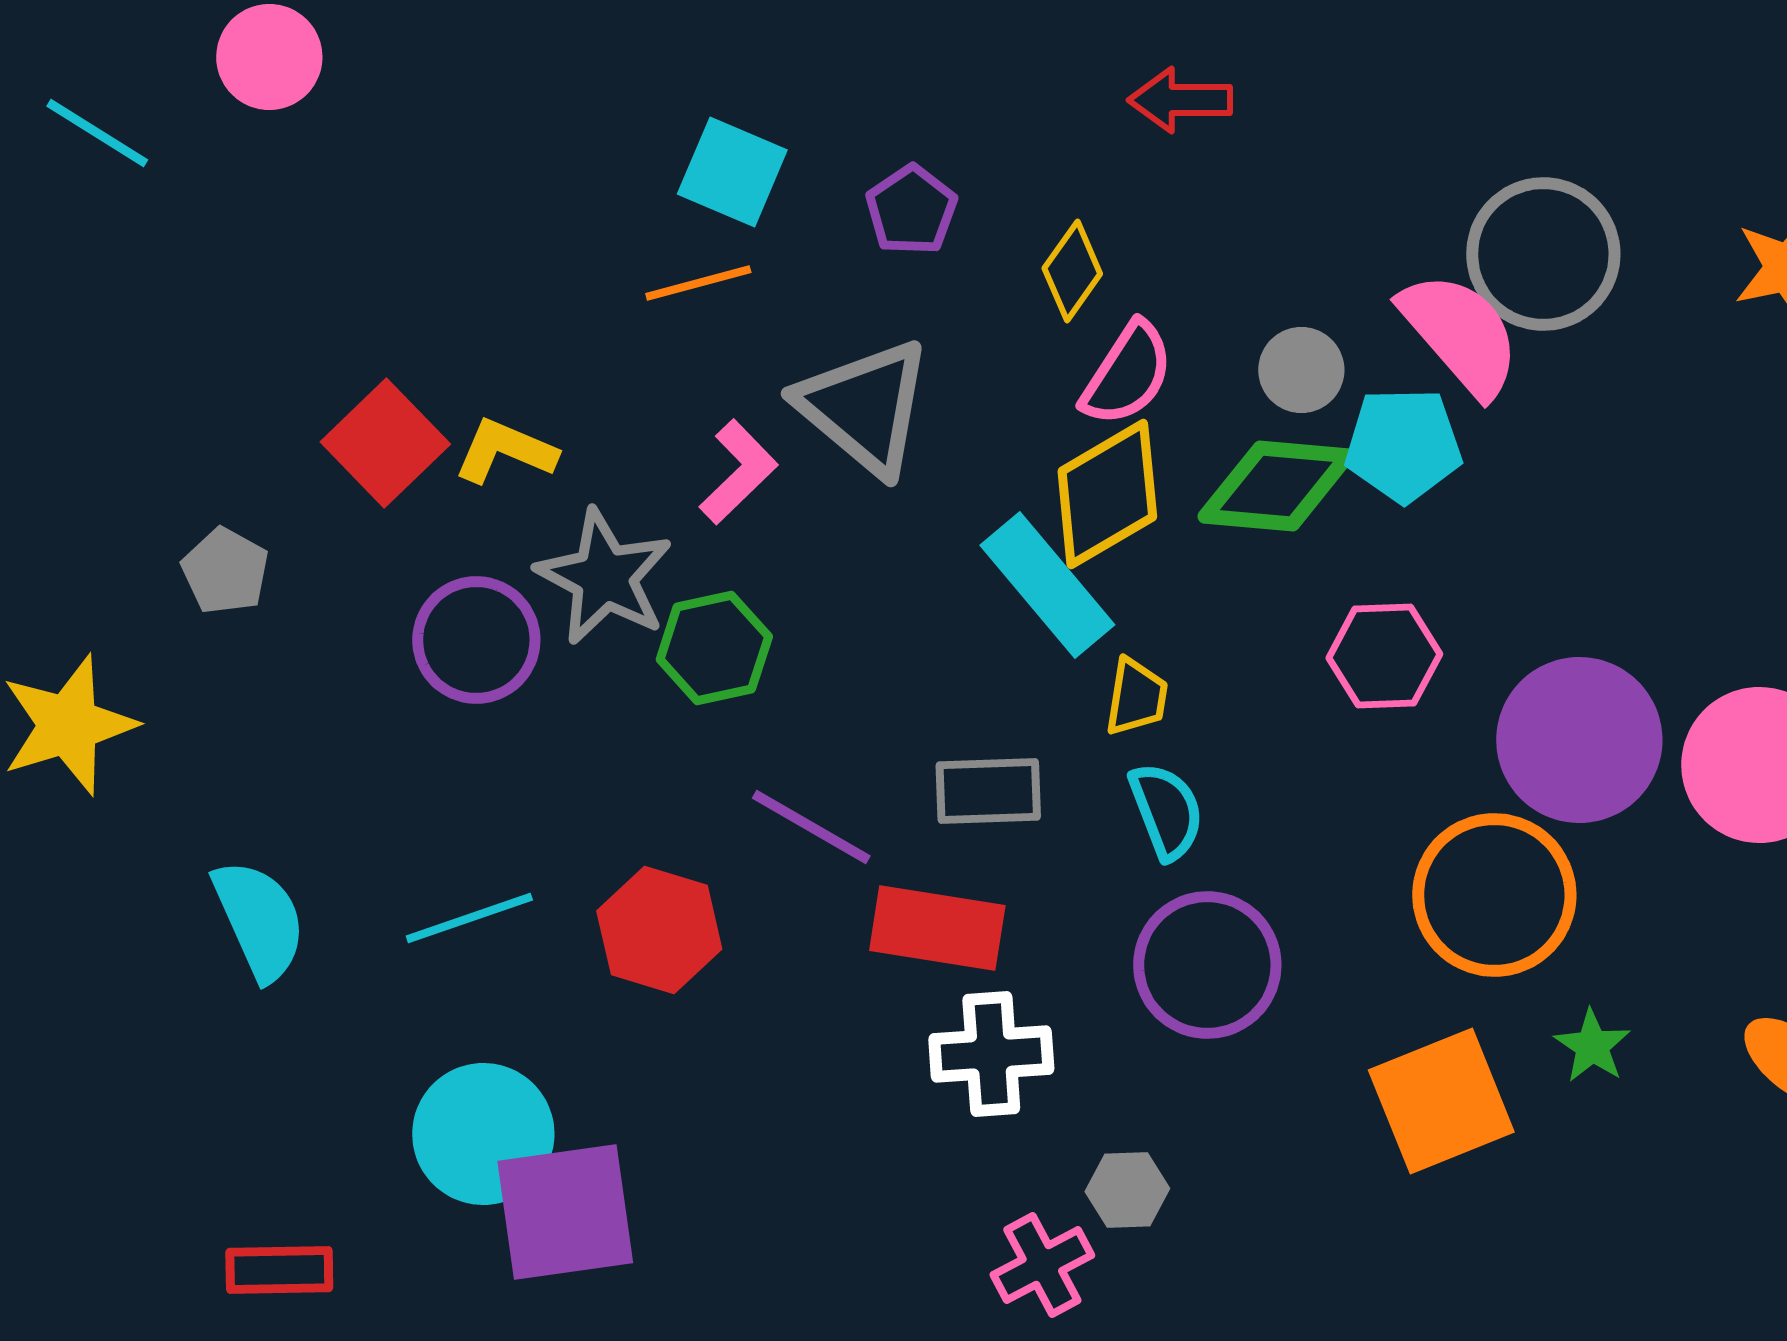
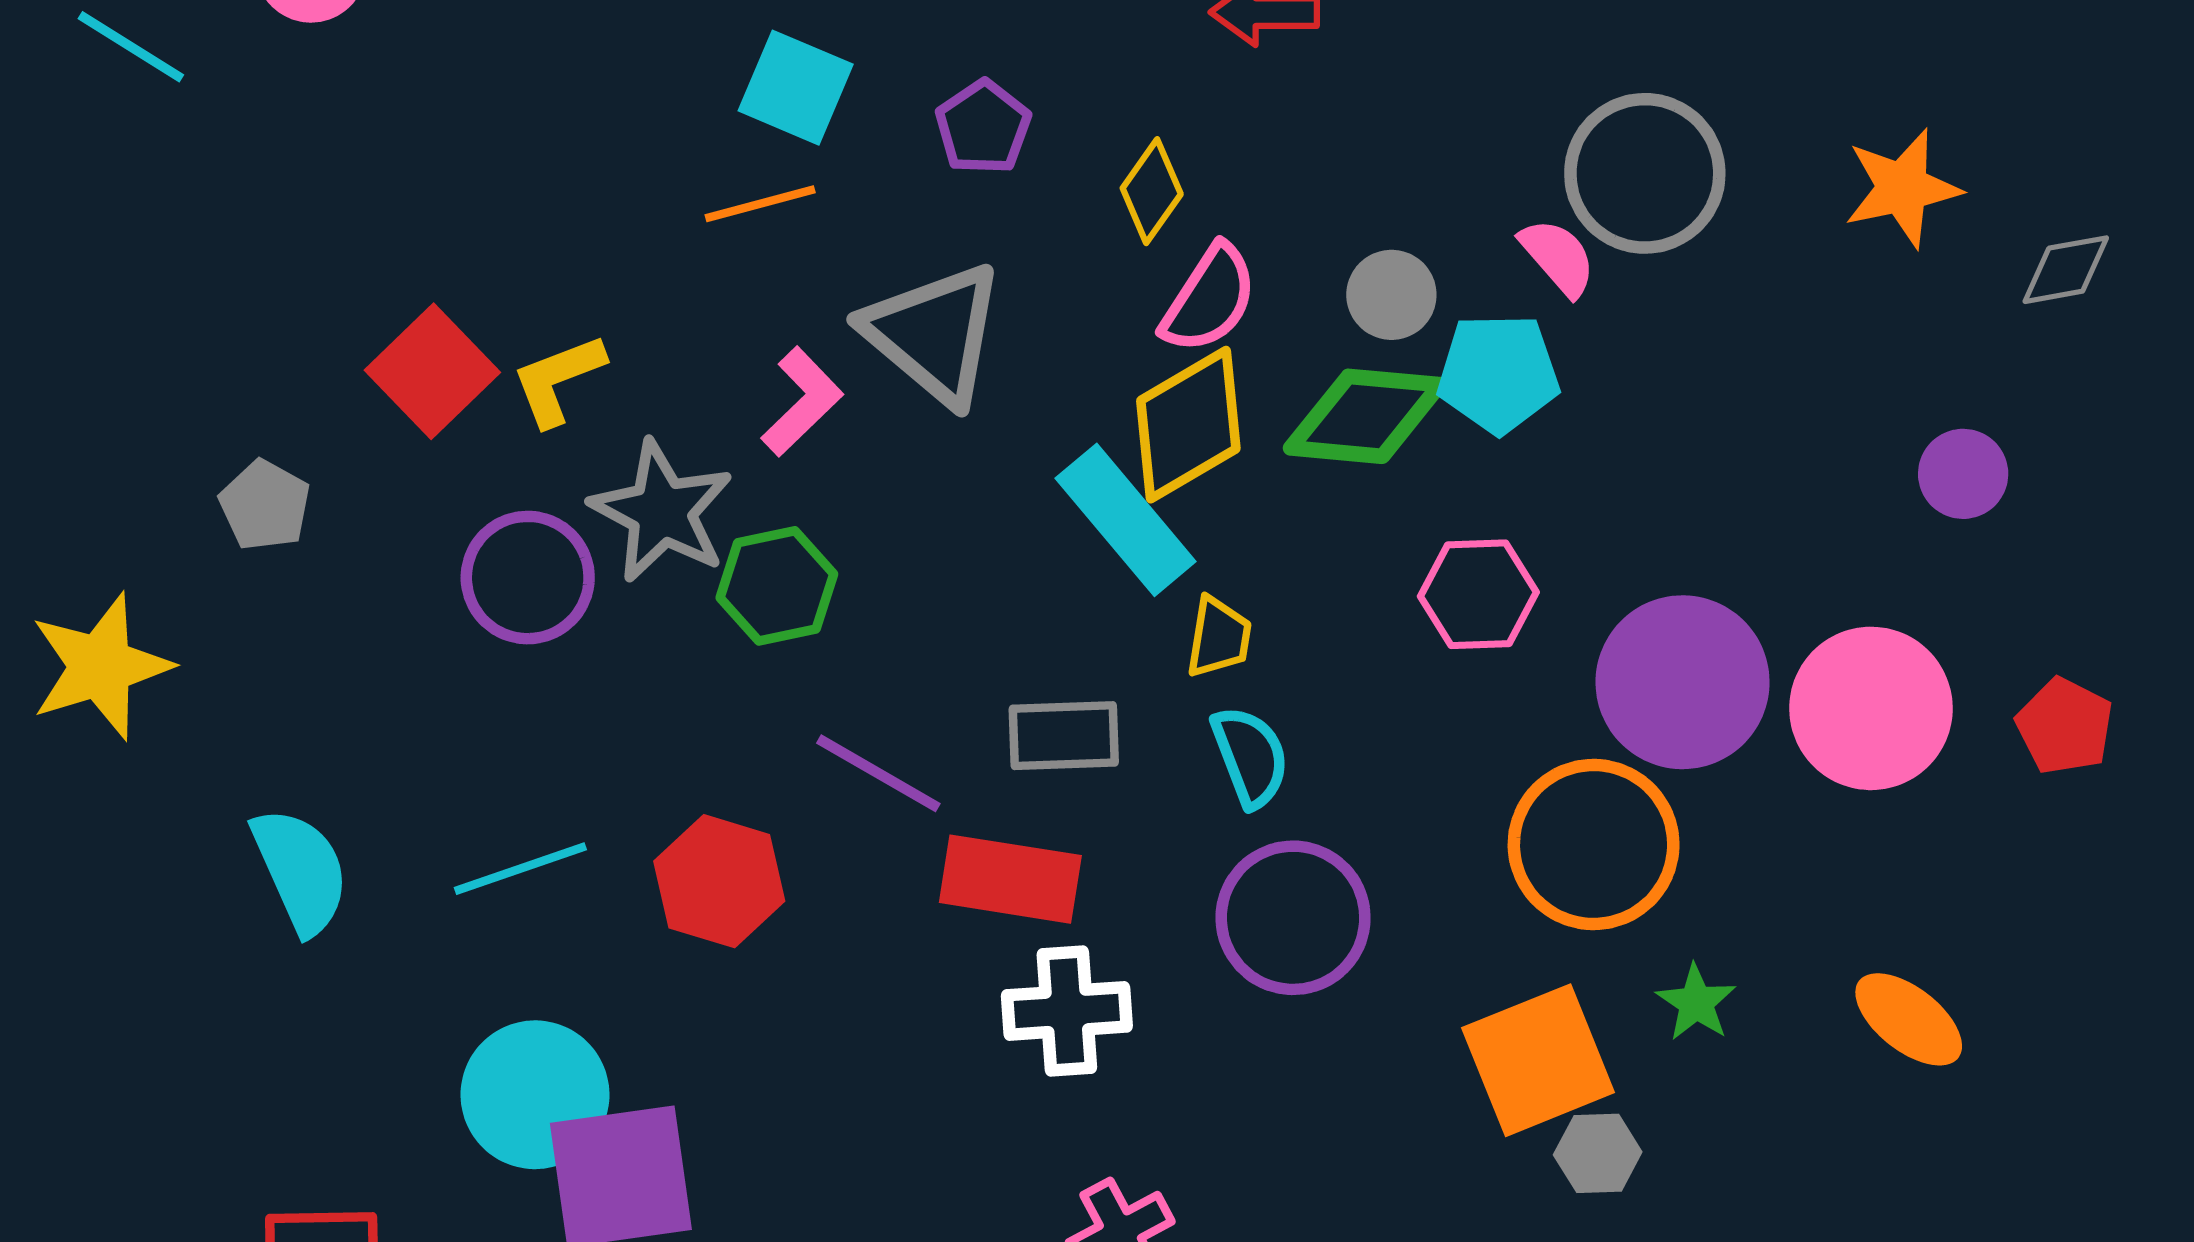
pink semicircle: (1460, 334) -> (1558, 257), size x0.6
yellow L-shape: (505, 451) -> (558, 380), turned -44
gray hexagon: (1127, 1190) -> (1598, 1153), moved

